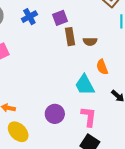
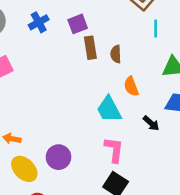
brown semicircle: (90, 42) -> (116, 54), turned 88
purple circle: (55, 114) -> (59, 157), moved

